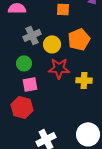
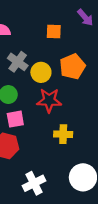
gray cross: (32, 35) -> (18, 62), turned -30
yellow cross: (84, 80) -> (63, 134), moved

